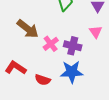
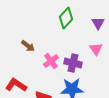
brown arrow: (28, 29) -> (28, 46), size x0.6

